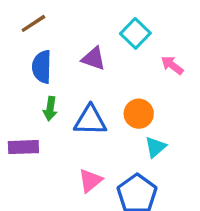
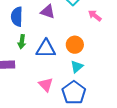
cyan triangle: (155, 147) -> (77, 67), moved
pink triangle: (90, 180) -> (46, 85), turned -35

